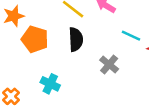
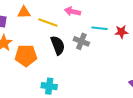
gray cross: (109, 64) -> (81, 41), moved

